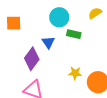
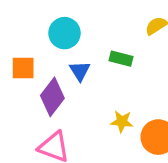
cyan circle: (59, 17) -> (65, 33), moved
orange square: (14, 23) -> (23, 68), moved

